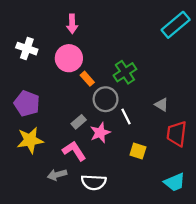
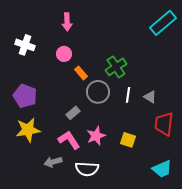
pink circle: (69, 58) -> (64, 54), size x0.6
white line: (126, 116) -> (128, 95), moved, turned 35
pink star: (100, 133) -> (96, 136), moved

